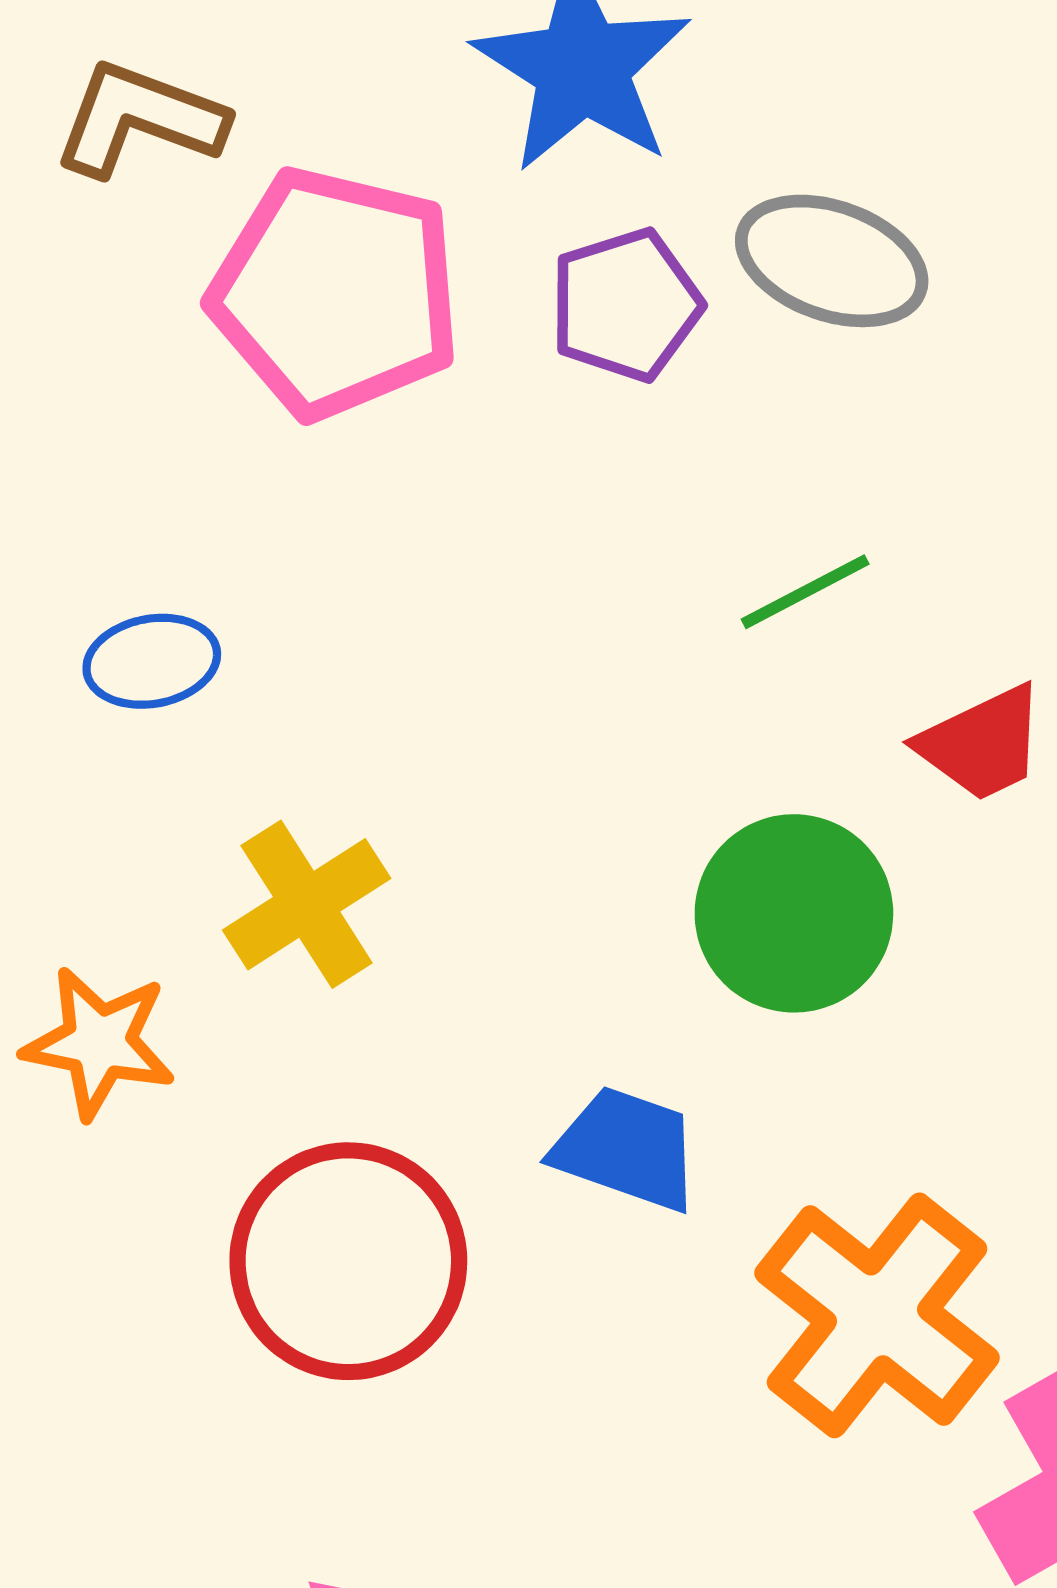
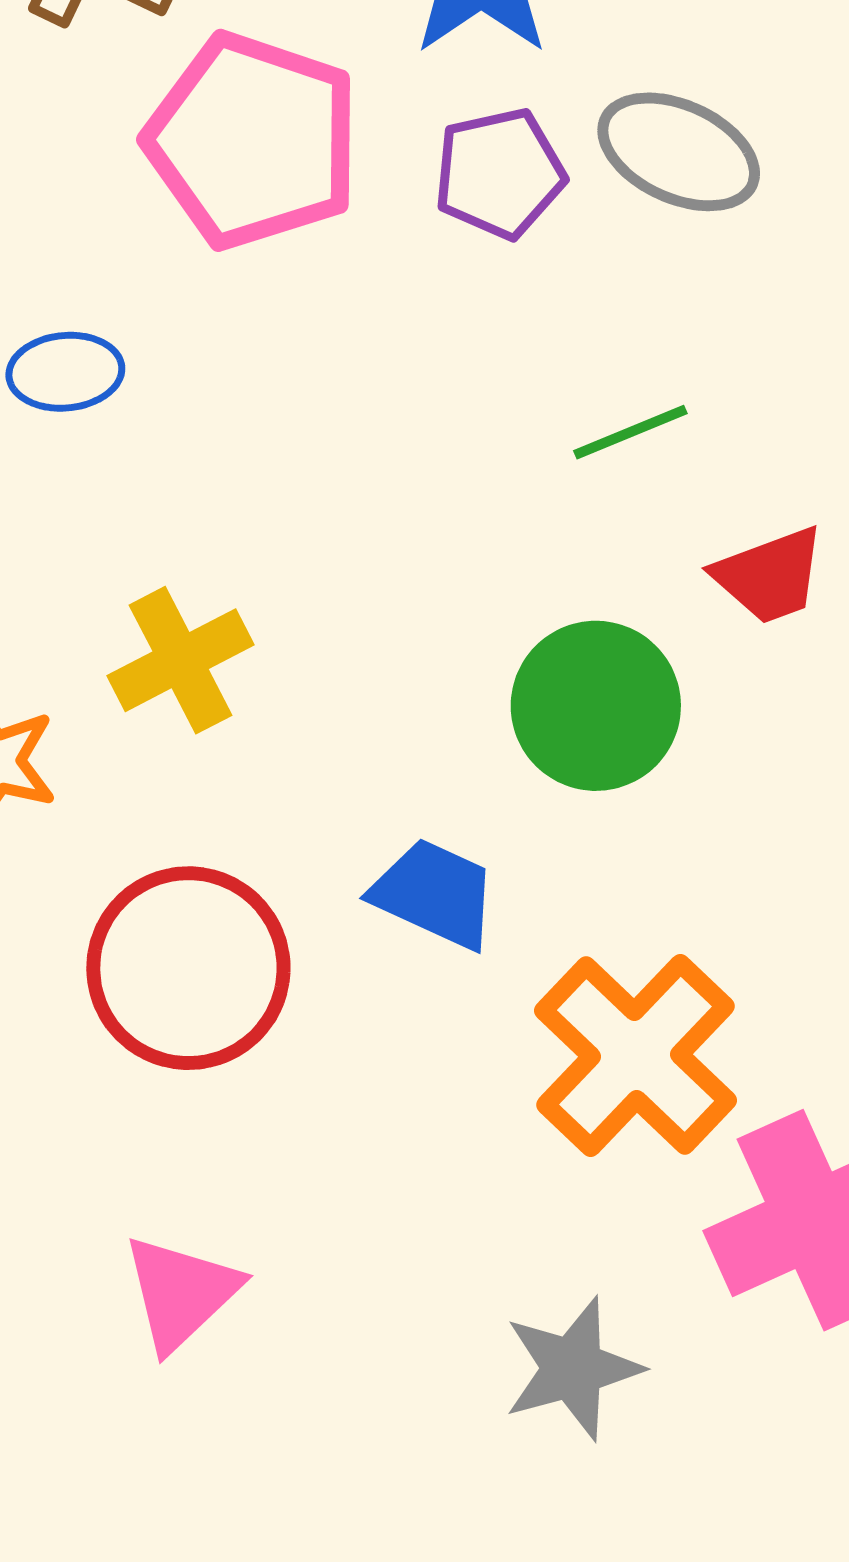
blue ellipse: (152, 661) -> (65, 372), moved

